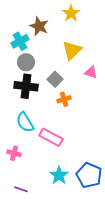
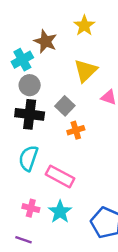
cyan semicircle: (25, 122) -> (28, 158), turned 50
pink cross: (14, 153) -> (31, 208), moved
cyan star: (59, 175) -> (60, 212), moved

